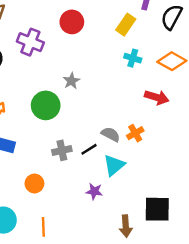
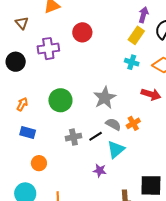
yellow rectangle: (126, 25) -> (136, 35), moved
purple cross: (30, 42) -> (48, 49), turned -30
gray star: (71, 81) -> (105, 98), moved, size x1.6
orange circle: (34, 183) -> (39, 163), moved

